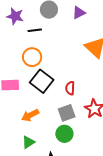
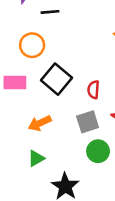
orange circle: (32, 57) -> (32, 45), moved
green circle: (64, 134) -> (98, 151), moved

